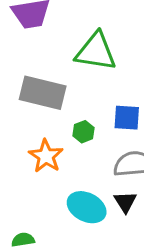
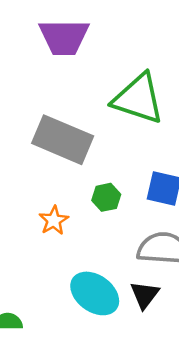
orange star: (46, 156) -> (54, 220), size x0.7

